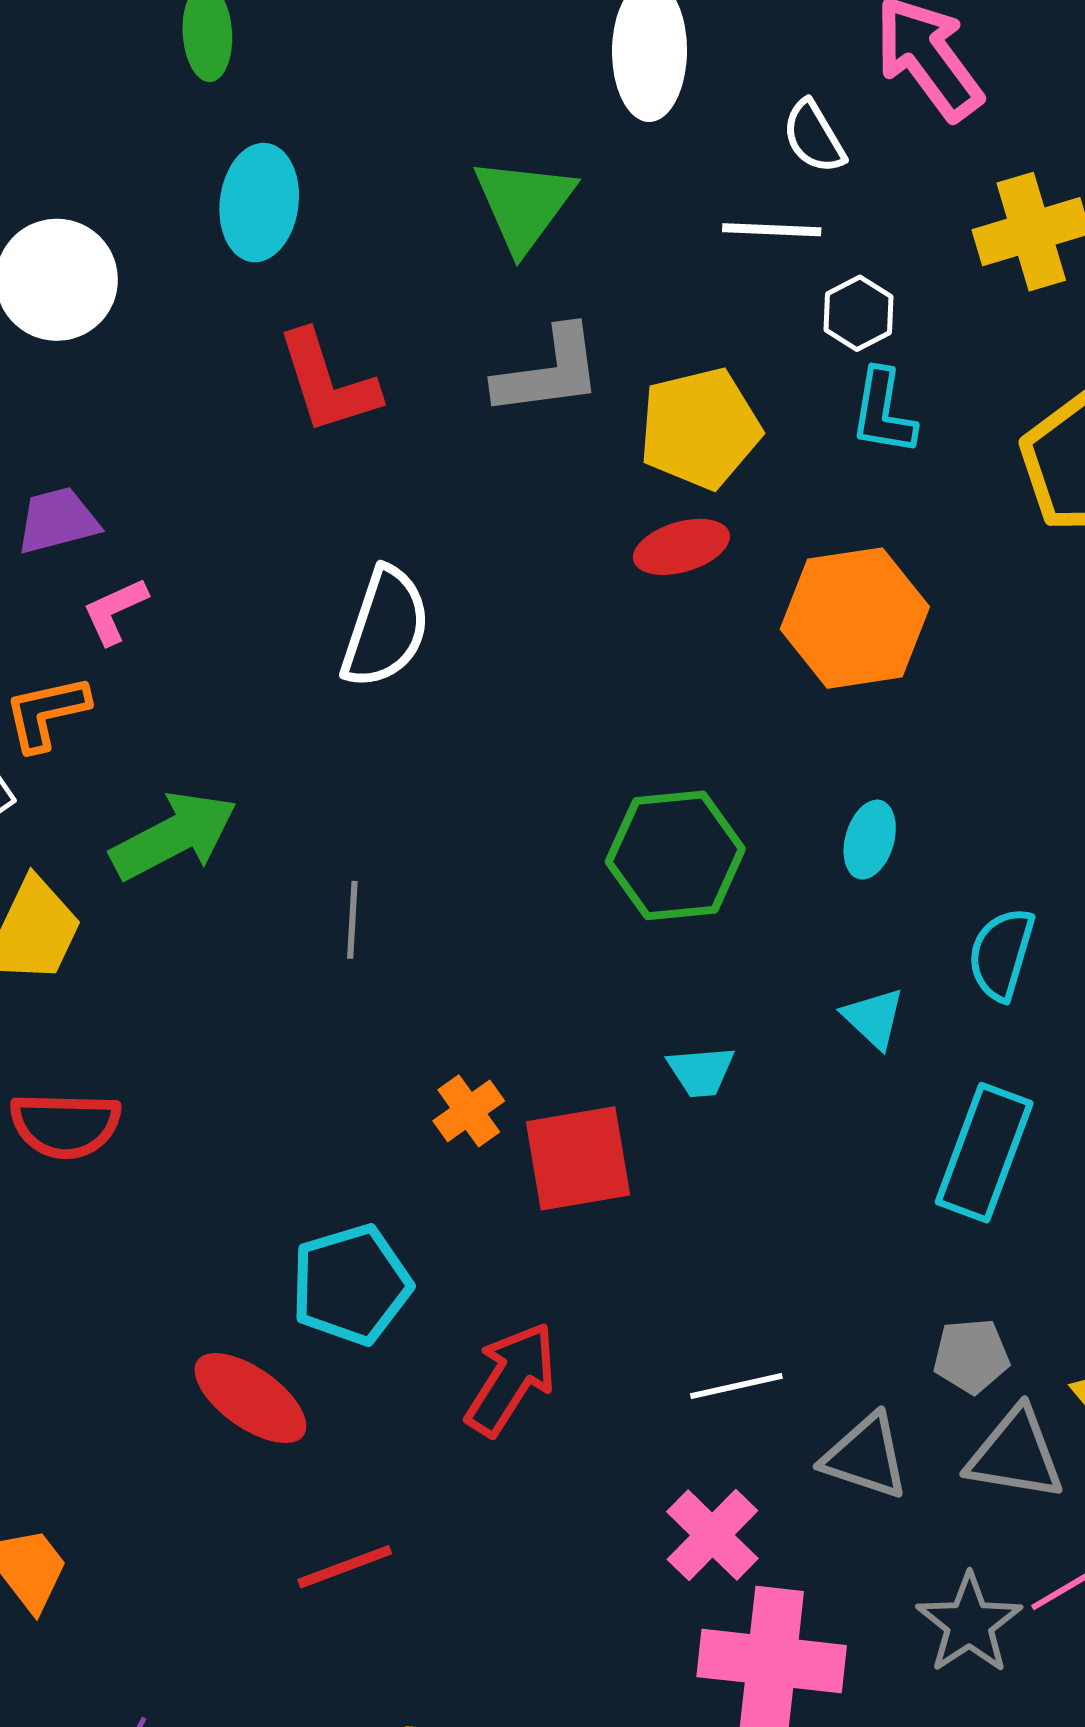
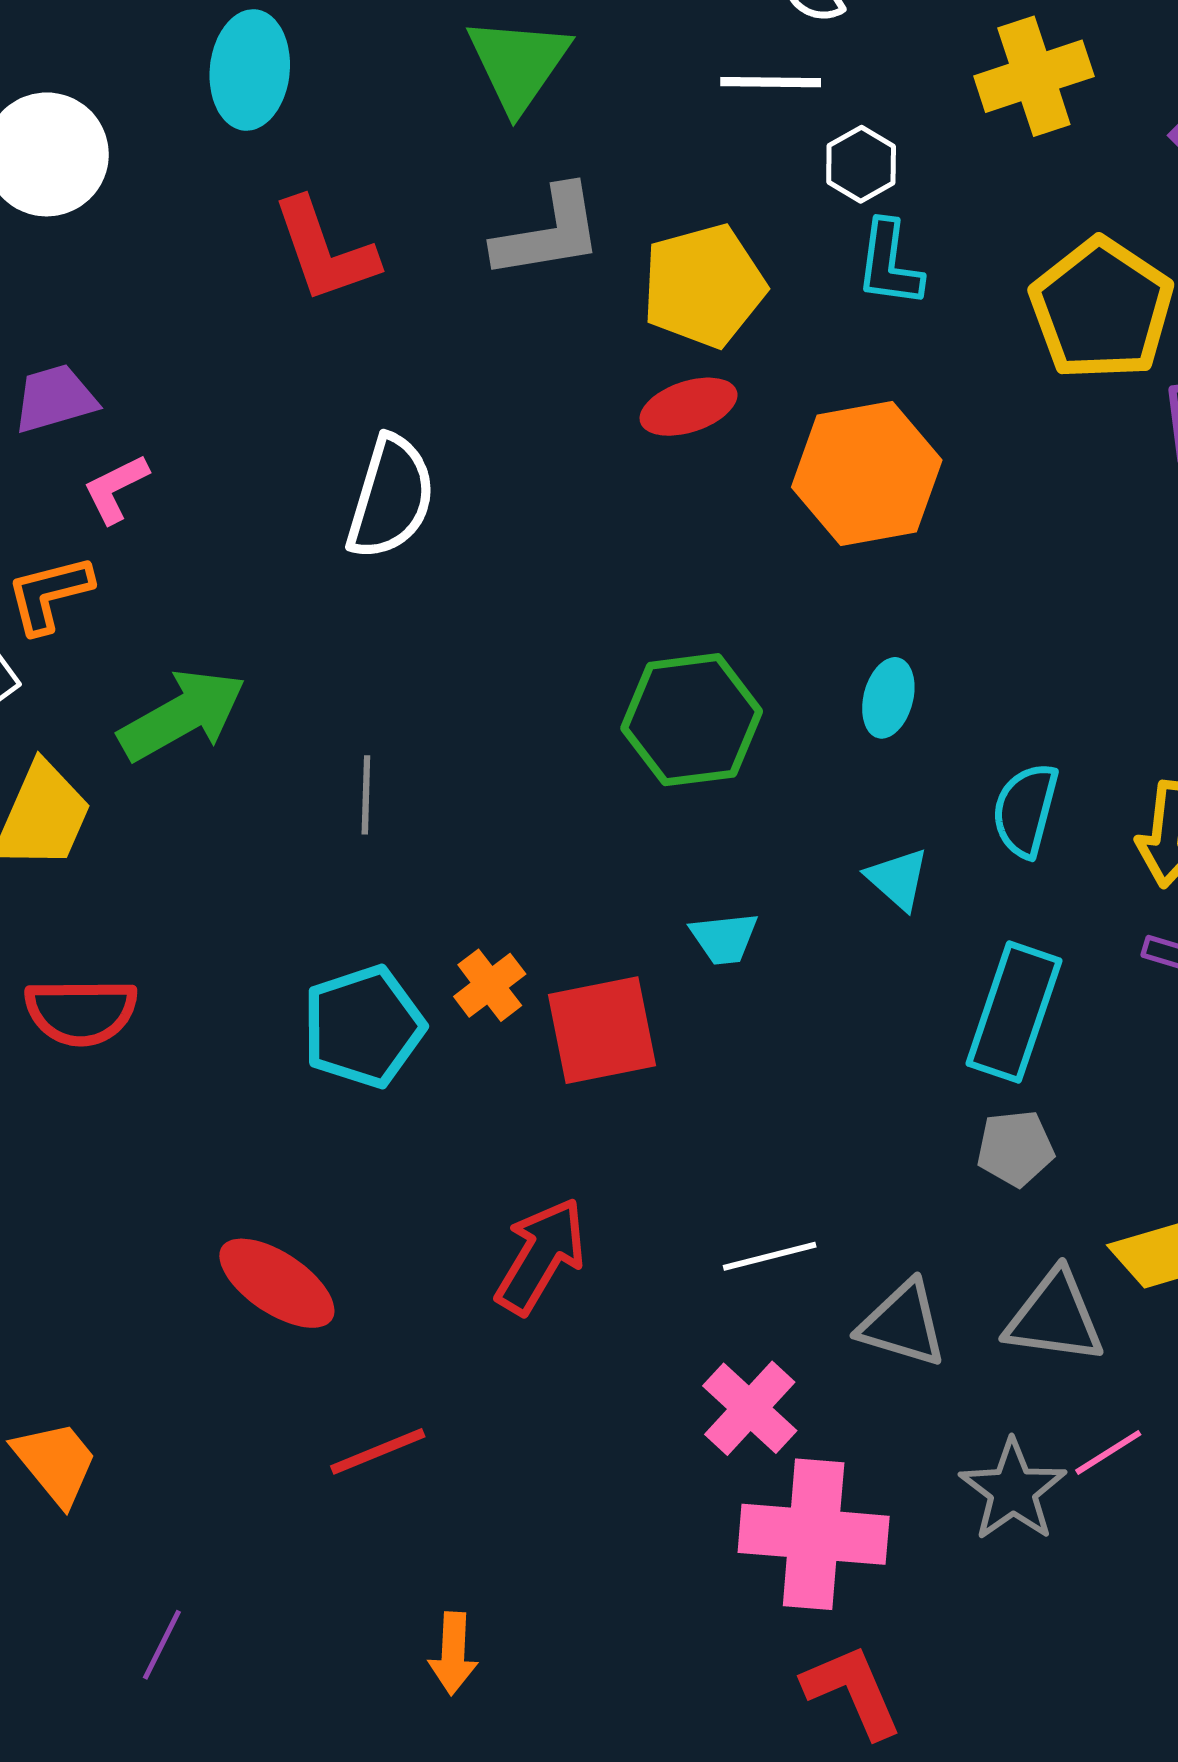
cyan pentagon: (351, 1285) -> (363, 1027), moved
gray pentagon: (971, 1356) -> (1015, 1148), moved

